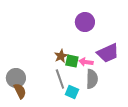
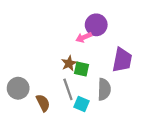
purple trapezoid: (108, 53) -> (122, 60), turned -55
pink arrow: (86, 62) -> (84, 37), moved, turned -32
brown semicircle: (20, 91) -> (43, 103), moved

